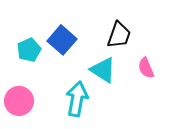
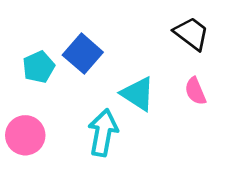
black trapezoid: (119, 35) -> (191, 33), moved, turned -72

